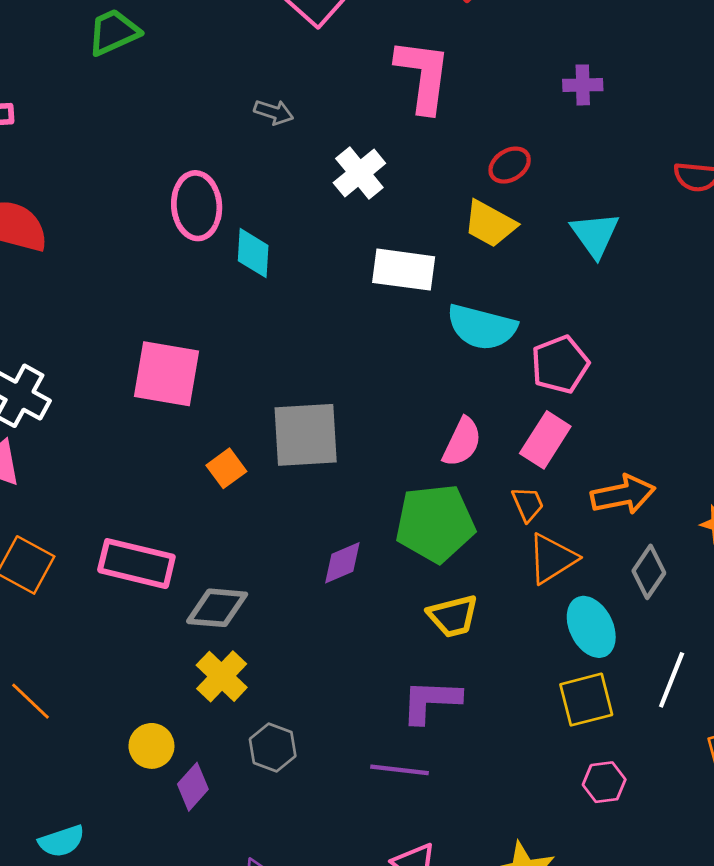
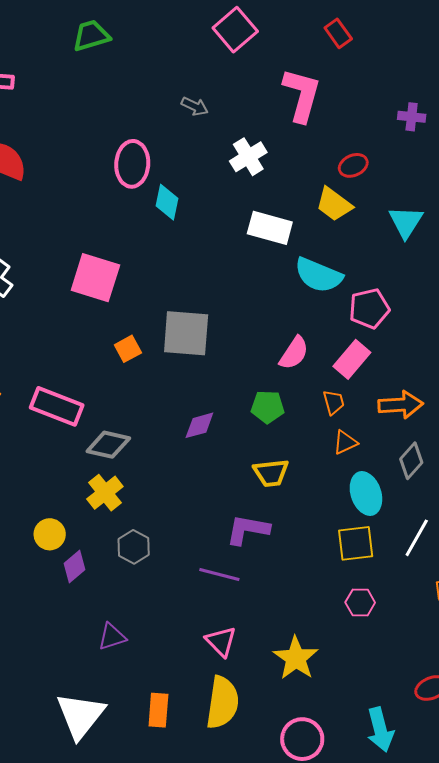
green pentagon: (435, 523) -> (268, 407), size x0.6
orange triangle: (552, 559) -> (345, 442), size x0.7

